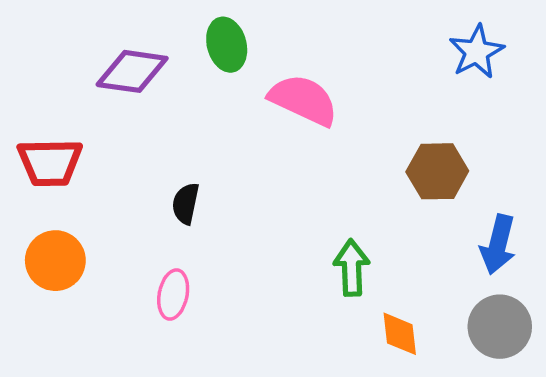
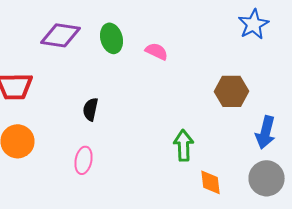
green ellipse: (227, 45) -> (112, 38), moved
pink semicircle: (303, 100) -> (156, 51), size x0.6

